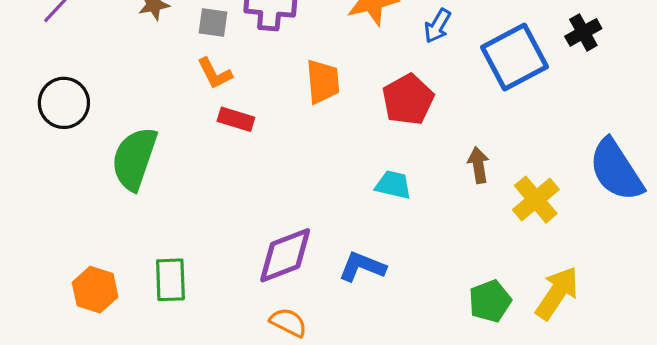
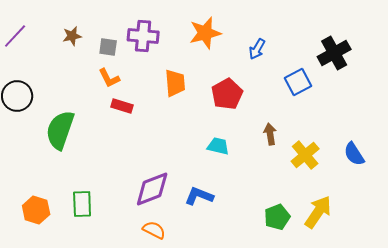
blue arrow: (437, 26) -> (257, 49), moved
black cross: (583, 32) -> (334, 53), size x1.5
blue square: (514, 57) -> (298, 82), moved, size x0.7
blue semicircle: (616, 170) -> (354, 154), moved, size x0.6

